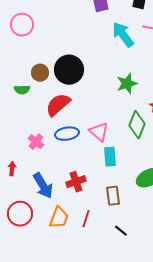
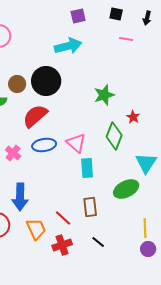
cyan arrow: (123, 35) -> (68, 46), moved, turned 112
red cross: (76, 182) -> (62, 245), moved
blue arrow: (43, 186) -> (20, 197), turned 32
orange trapezoid: (59, 218) -> (36, 229), turned -45
red line: (86, 219) -> (63, 218), moved, turned -66

